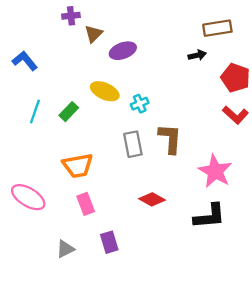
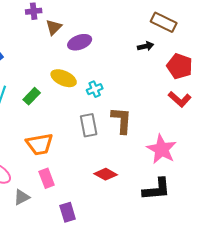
brown rectangle: (217, 28) -> (164, 22), turned 35
gray triangle: (65, 249) -> (22, 197), moved

